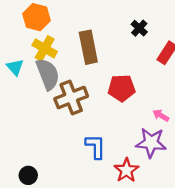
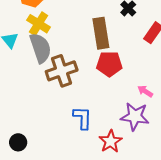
brown rectangle: (88, 47) -> (101, 33), moved

